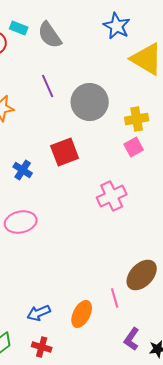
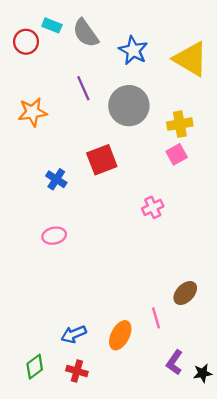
blue star: (117, 26) -> (133, 50), moved
pink cross: (112, 196) -> (153, 207), size x0.7
pink ellipse: (21, 222) -> (54, 236), size x0.7
brown ellipse: (142, 275) -> (185, 293), size x0.7

